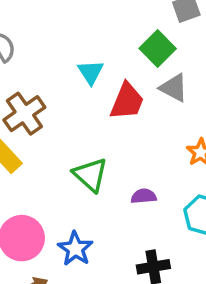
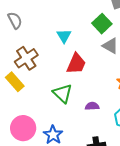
red trapezoid: (127, 101) -> (76, 64), moved

